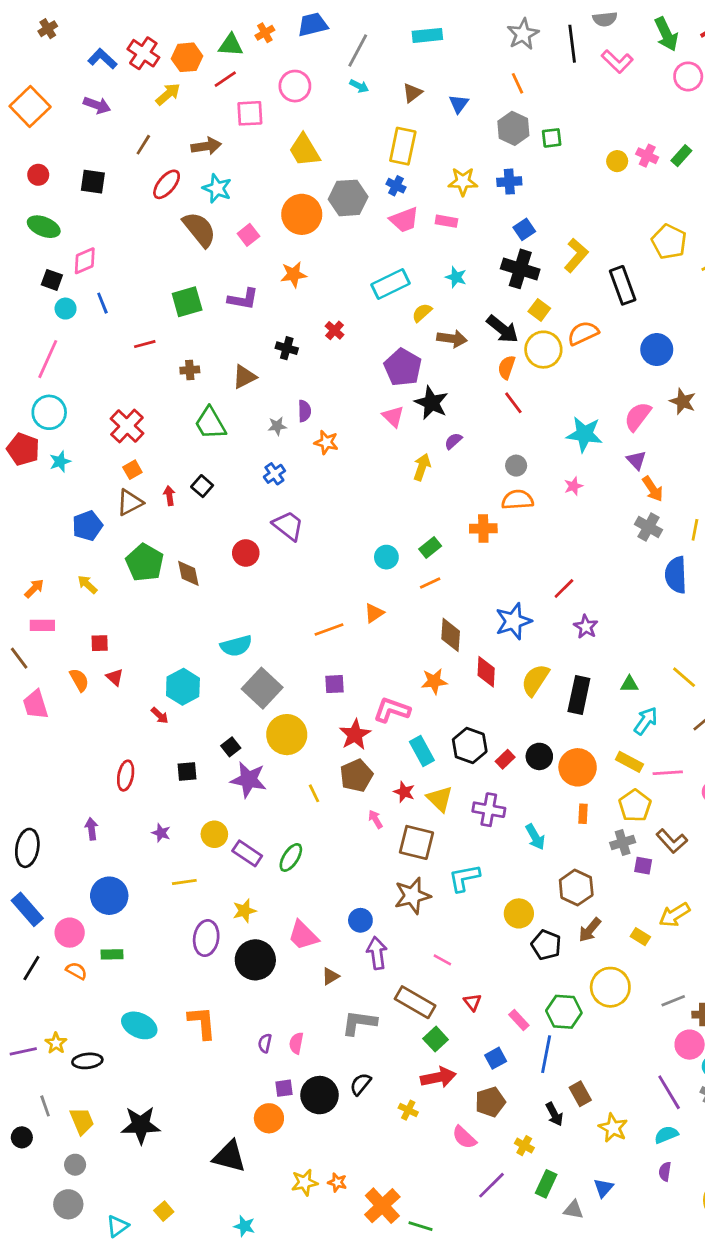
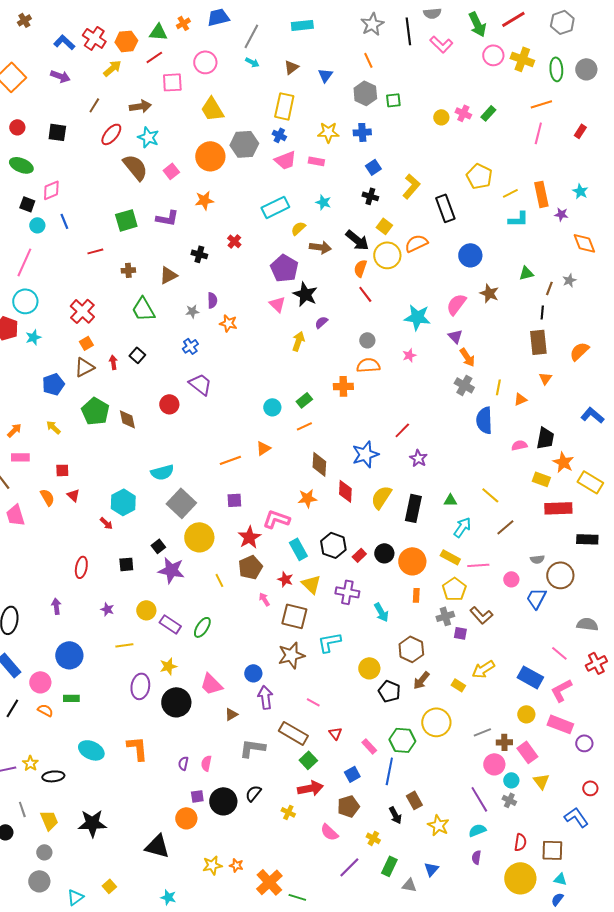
black cross: (520, 269) -> (370, 196), size x0.6

